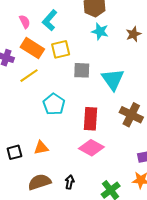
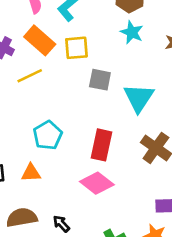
cyan pentagon: (54, 104) -> (48, 135), moved
black arrow: (70, 182) -> (61, 224), turned -64

